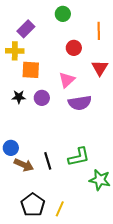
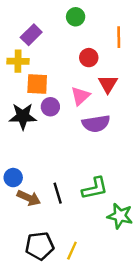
red triangle: (100, 68) -> (108, 84), moved
black star: (19, 97) -> (23, 116), size x1.6
purple circle: (42, 98) -> (50, 107), moved
black pentagon: (33, 205) -> (40, 246), turned 30

